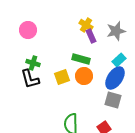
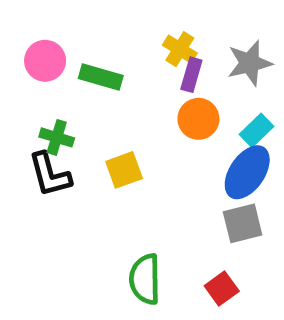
purple rectangle: (91, 36) -> (191, 75), turned 40
green rectangle: (81, 59) -> (101, 77), moved
orange circle: (84, 76) -> (198, 119), moved
gray square: (113, 100) -> (243, 223), turned -30

